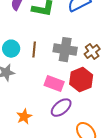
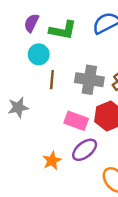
cyan circle: (11, 49) -> (39, 54), moved
orange star: (24, 117) -> (52, 161), moved

